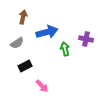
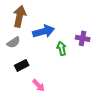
brown arrow: (23, 17) -> (20, 16), size x1.5

